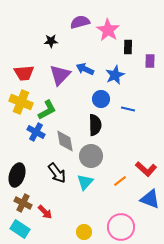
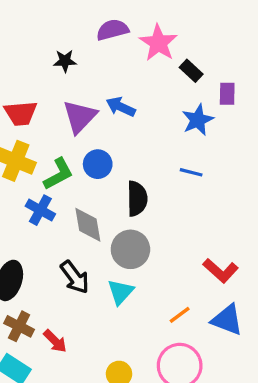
black rectangle: (128, 47) -> (191, 71), turned -48
blue star: (115, 75) -> (198, 120), moved
blue circle: (101, 99) -> (98, 164), moved
orange line: (120, 181) -> (180, 315), moved

